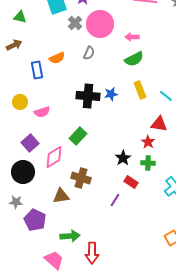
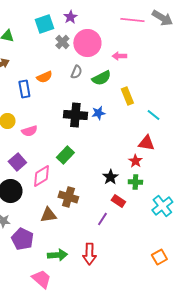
green semicircle: (134, 59) -> (101, 78), moved
yellow rectangle: (140, 90) -> (127, 96), moved
red arrow: (92, 253) -> (89, 254), moved

